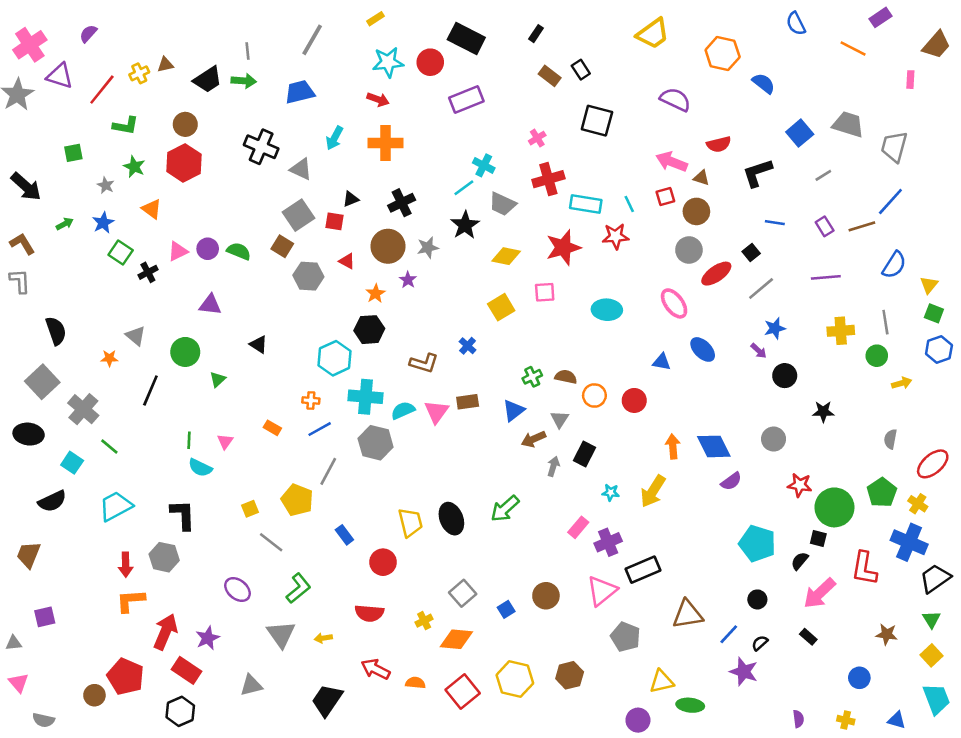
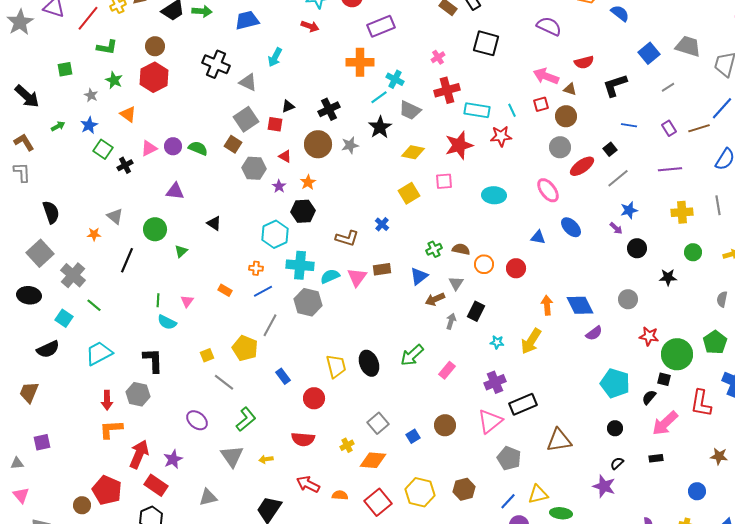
orange cross: (385, 143) -> (360, 62), moved
purple star: (408, 280) -> (279, 186), moved
green circle: (877, 356) -> (693, 252), moved
pink rectangle: (578, 527) -> (447, 370), moved
blue line: (729, 634) -> (508, 501), moved
black rectangle: (808, 637) -> (656, 458), turned -48

